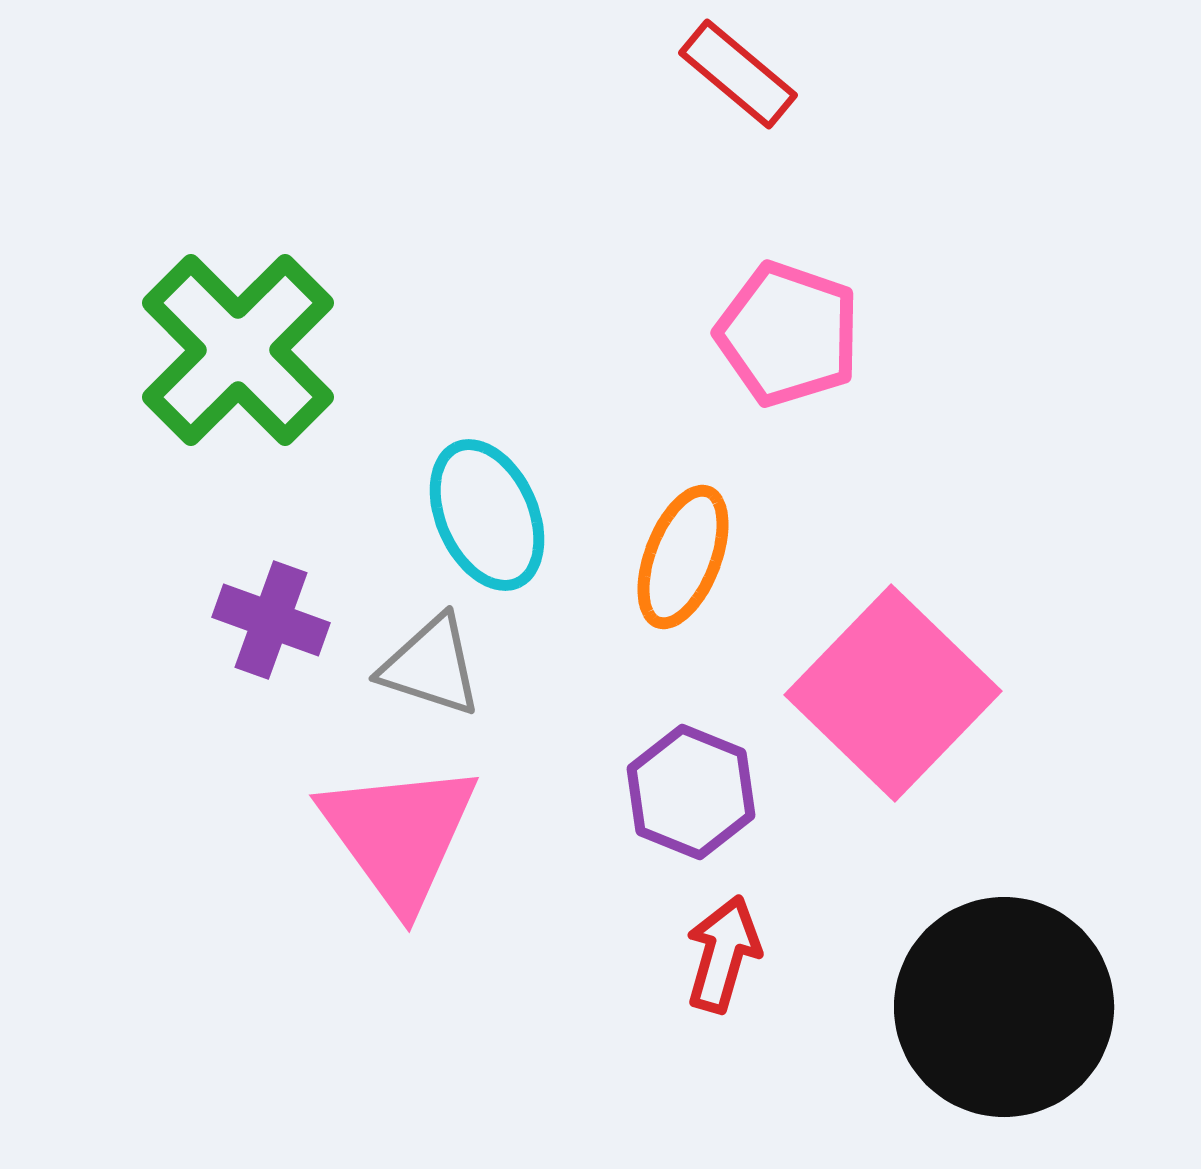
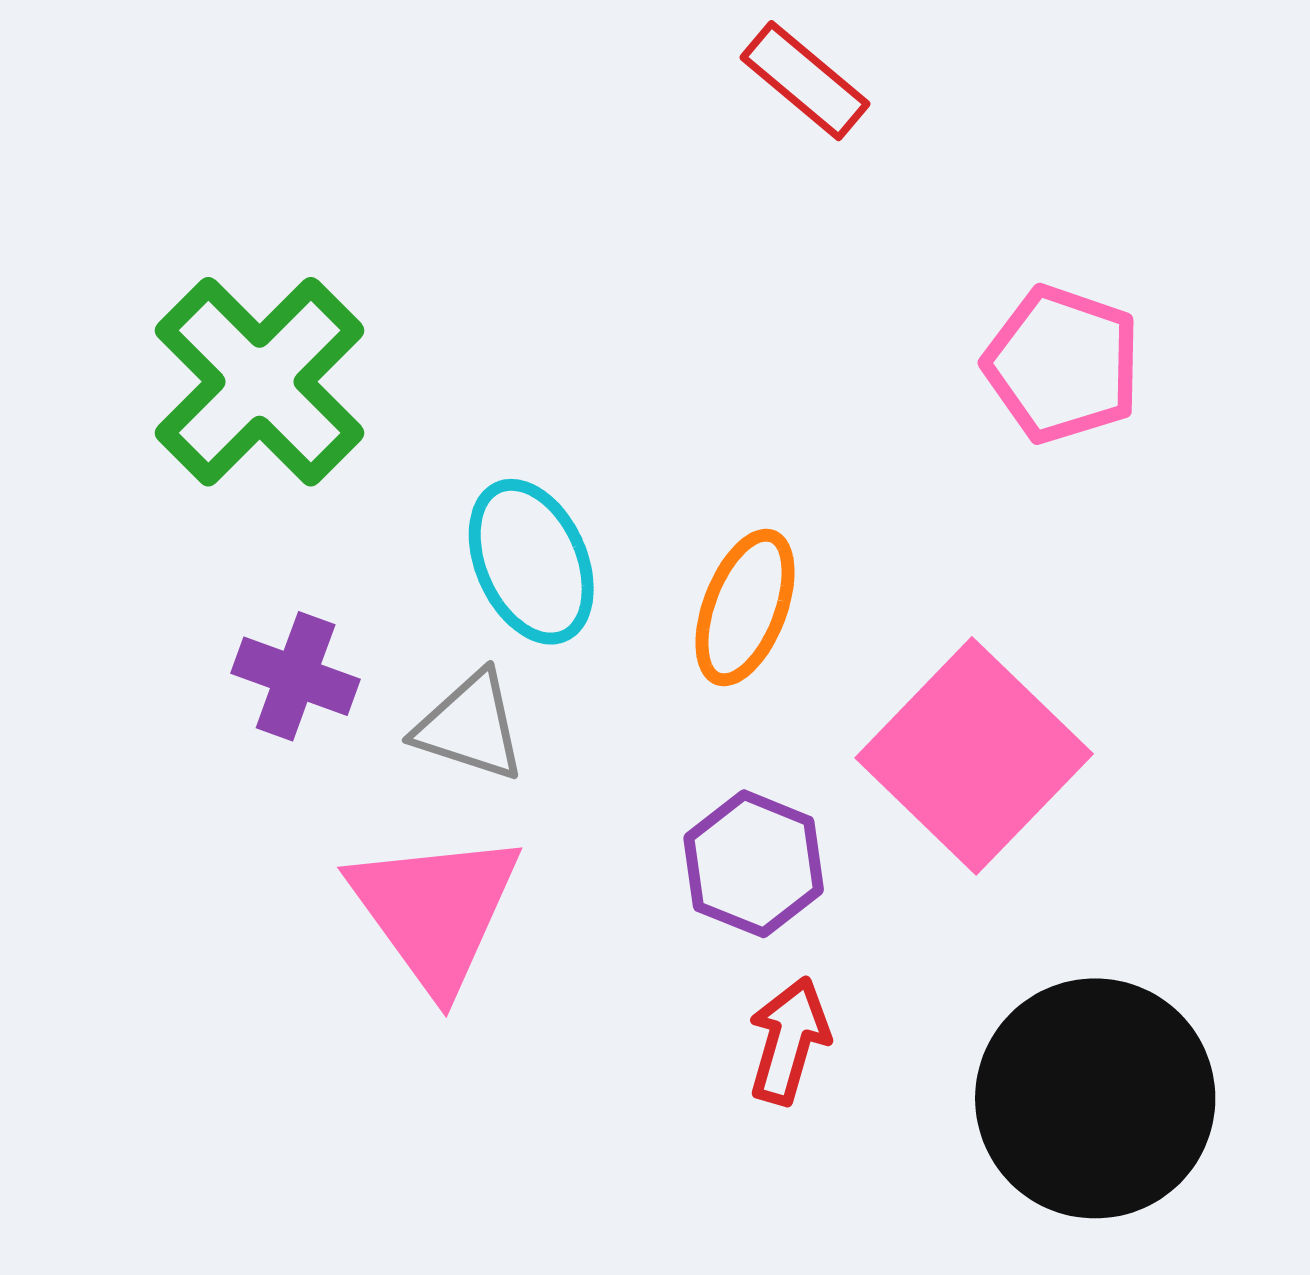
pink pentagon: (788, 334) -> (1062, 364), moved

